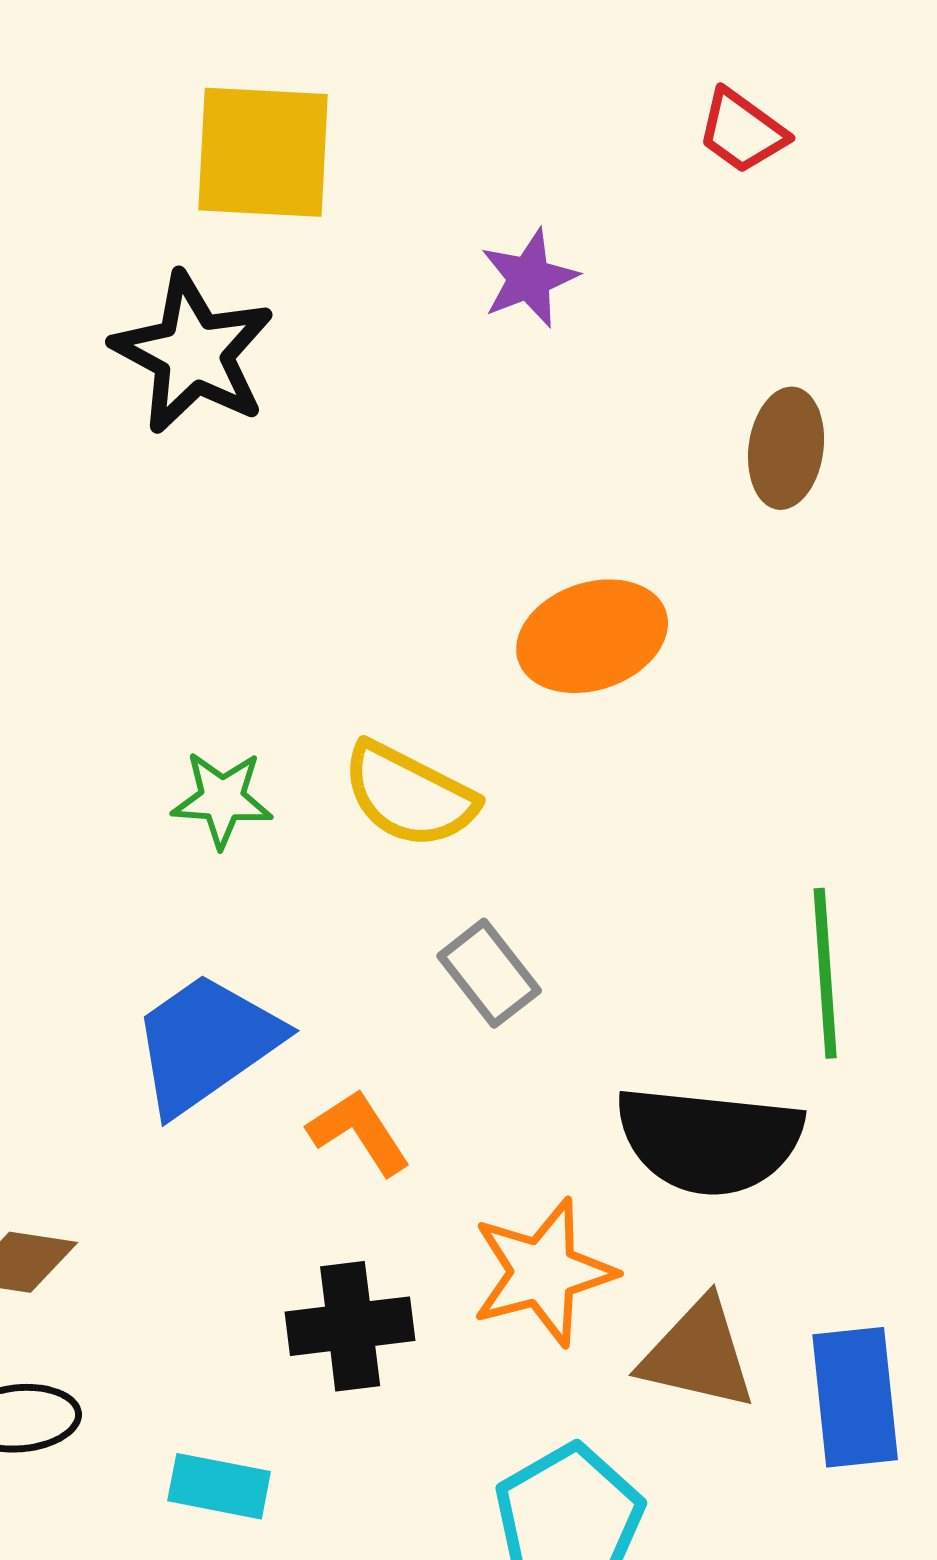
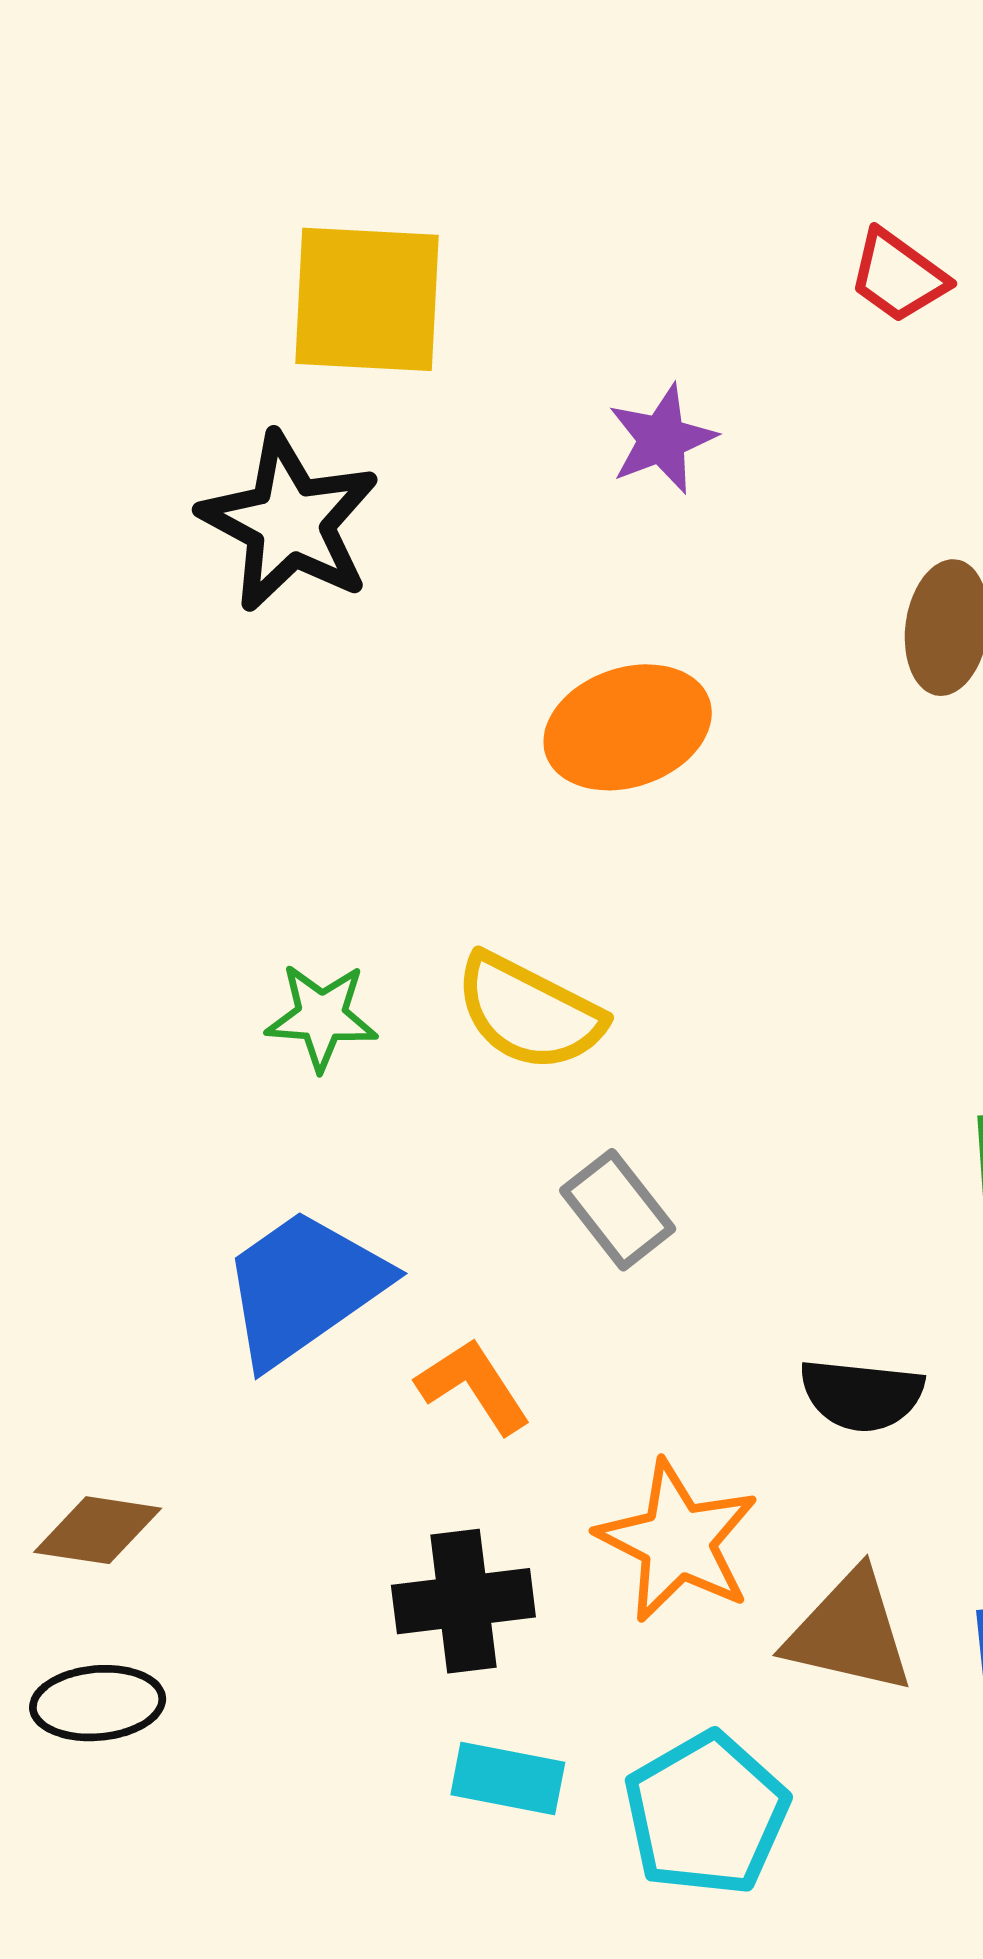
orange ellipse: (592, 636) -> (628, 727), moved
black semicircle: (709, 1140) -> (862, 1395), size x0.6
orange star: (543, 1272) -> (677, 1541), turned -30
cyan rectangle: (219, 1486) -> (508, 1779), moved

